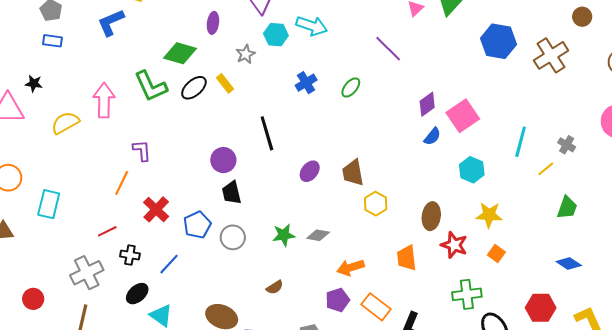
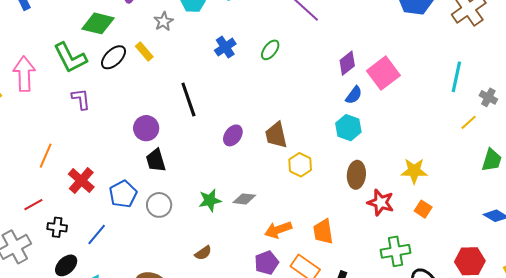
cyan line: (521, 142) -> (456, 77), moved
purple L-shape: (142, 151) -> (81, 99), moved
cyan hexagon: (472, 170) -> (348, 128), moved
orange trapezoid: (407, 258) -> (323, 232), moved

